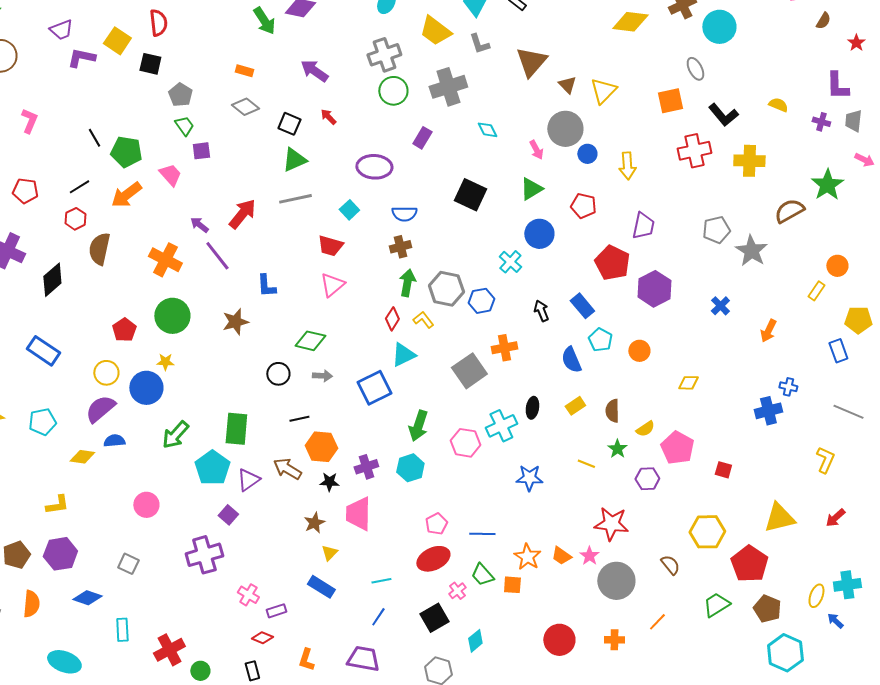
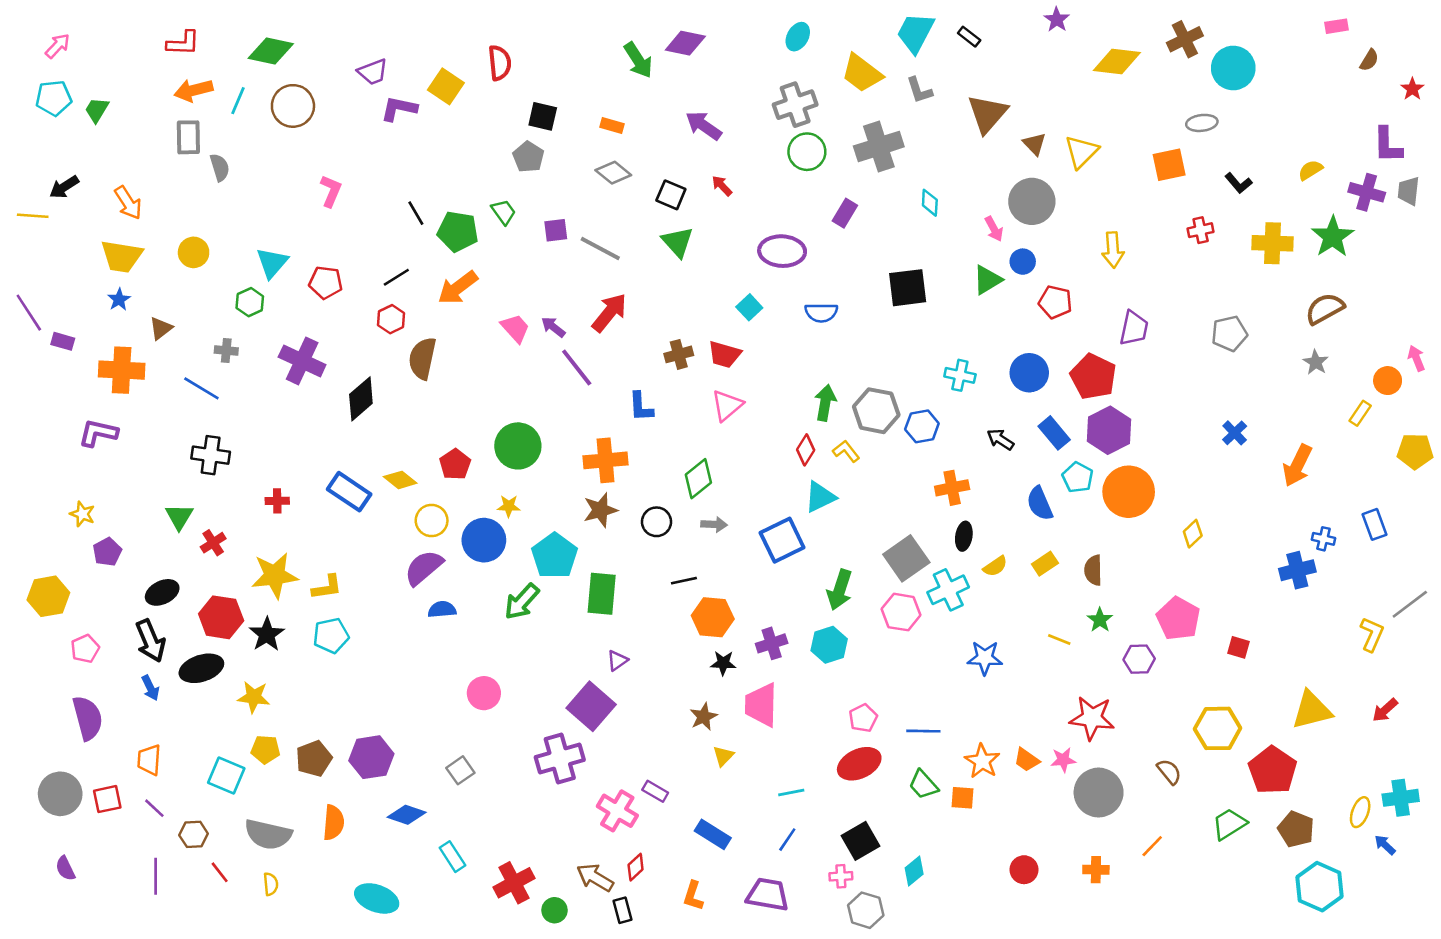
black square: (150, 64) -> (543, 116), moved
gray ellipse: (695, 69) -> (1202, 123), turned -70
yellow semicircle: (778, 105) -> (1310, 170), turned -54
black L-shape: (723, 115) -> (1238, 183), size x0.7
purple cross: (821, 122) -> (1367, 192), size x1.5
green trapezoid: (184, 126) -> (503, 212), moved
cyan diamond: (487, 130) -> (930, 203), turned 30
red cross: (694, 151) -> (1201, 230), size x0.6
blue circle: (587, 154) -> (1023, 262), moved
green triangle: (294, 160) -> (677, 242), turned -48
pink arrow: (864, 160) -> (1416, 358), moved, turned -138
pink trapezoid: (170, 175) -> (515, 328), moved
green star: (827, 185) -> (1333, 237), moved
black square: (470, 195) -> (908, 288), turned -32
gray line: (295, 199) -> (600, 248), moved, turned 40
blue circle: (539, 234) -> (1029, 373), moved
brown cross: (400, 247) -> (679, 354), moved
gray star: (751, 251) -> (1316, 362), moved, size x0.6
orange cross: (165, 260) -> (606, 460), moved, turned -32
cyan cross: (510, 262) -> (960, 375), turned -30
purple hexagon: (654, 289) -> (1109, 430), moved
black arrow: (541, 311) -> (1000, 439), turned -35
brown star: (235, 322) -> (600, 510), moved
orange arrow: (768, 331) -> (1297, 466), size x1.4
green diamond: (310, 341) -> (698, 479), turned -52
orange circle: (639, 351) -> (1129, 492), size x1.8
blue rectangle: (838, 351) -> (1374, 524), moved
gray square: (469, 371) -> (906, 558), moved
yellow diamond: (688, 383) -> (1193, 534), turned -45
black ellipse: (532, 408) -> (964, 536), moved
gray line: (848, 412) -> (1410, 604), moved, turned -60
cyan pentagon: (42, 422) -> (331, 636), moved
yellow semicircle: (645, 429) -> (995, 566), moved
yellow diamond: (82, 457) -> (400, 480), moved, turned 30
cyan pentagon: (212, 468) -> (555, 556), moved
brown arrow: (287, 469) -> (595, 878), moved
purple triangle: (248, 480) -> (617, 660), size x0.7
yellow L-shape: (57, 505) -> (327, 587), moved
purple square: (228, 515) -> (591, 706), size x1.8
pink star: (589, 556) -> (1063, 760), turned 30
gray square: (128, 564) -> (460, 770), turned 30
blue rectangle: (321, 587) -> (713, 834), moved
pink cross: (457, 591) -> (841, 876), moved, turned 36
pink cross: (248, 595) -> (617, 811), size x1.4
purple rectangle: (276, 611) -> (655, 791), moved, turned 48
cyan rectangle: (122, 630) -> (452, 857), turned -30
red diamond: (262, 638) -> (636, 867), turned -65
red circle: (559, 640) -> (1024, 870), size x0.7

